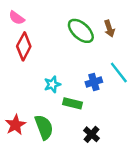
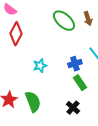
green rectangle: (73, 103) -> (80, 83), moved, turned 42

